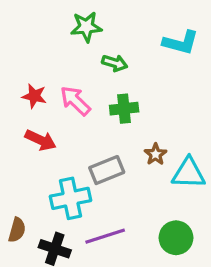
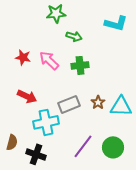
red arrow: (41, 140) -> (27, 96), moved
brown star: (156, 154) -> (98, 102), moved
purple line: (105, 236) -> (83, 146), moved, turned -35

